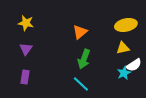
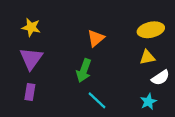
purple triangle: (26, 49) -> (31, 58), size x1.5
green arrow: (84, 59) -> (84, 70), moved
cyan star: (124, 73) -> (148, 102), moved

